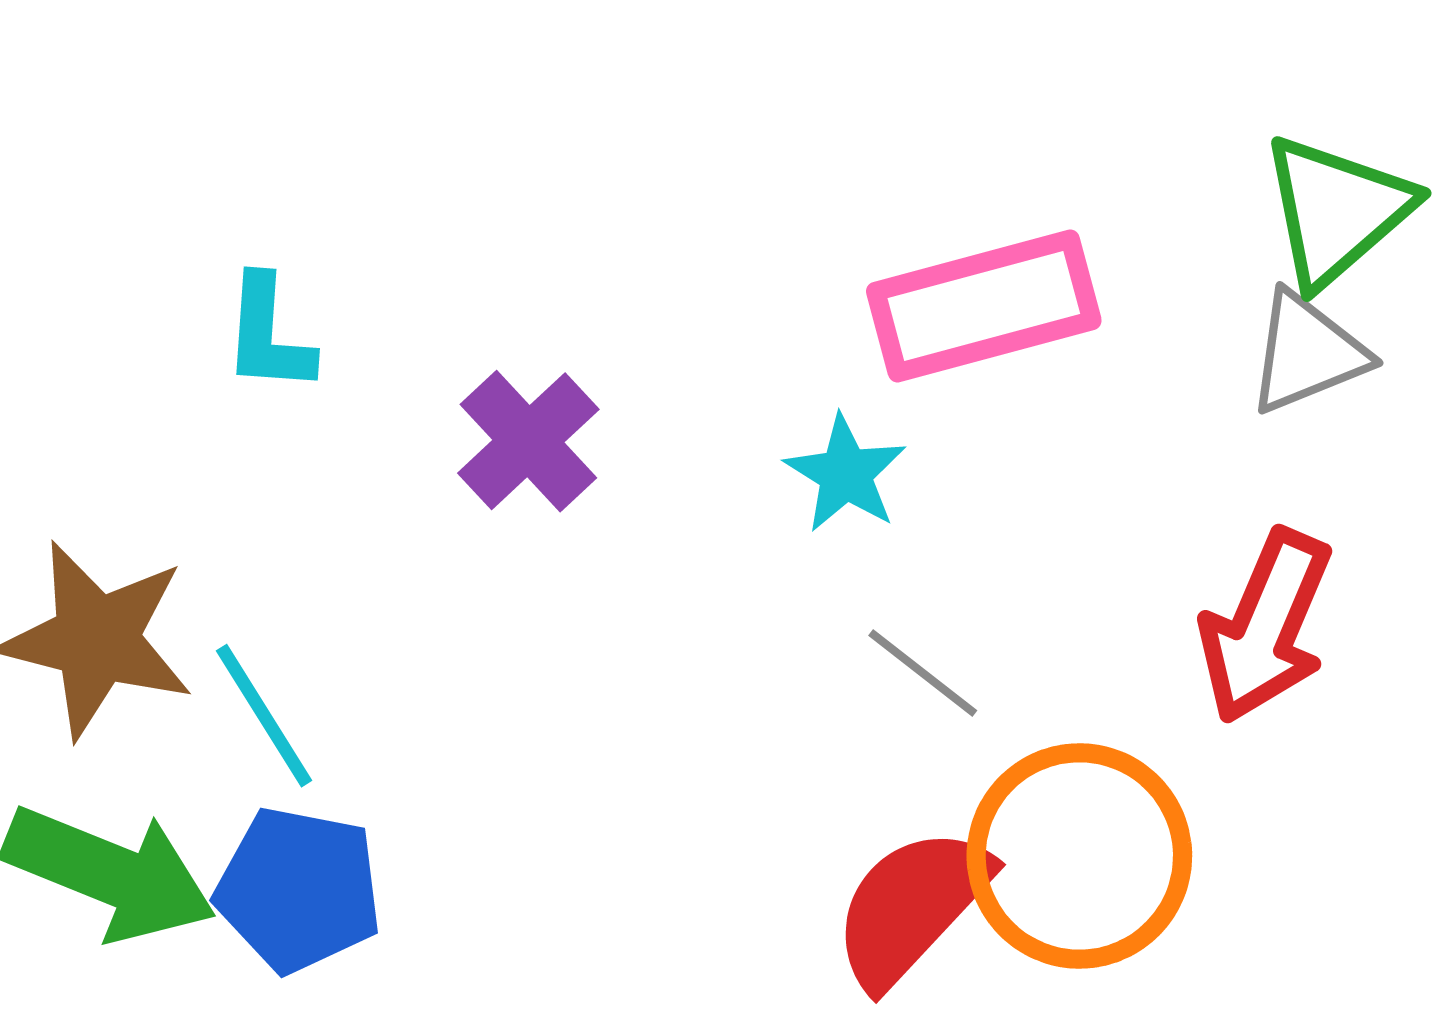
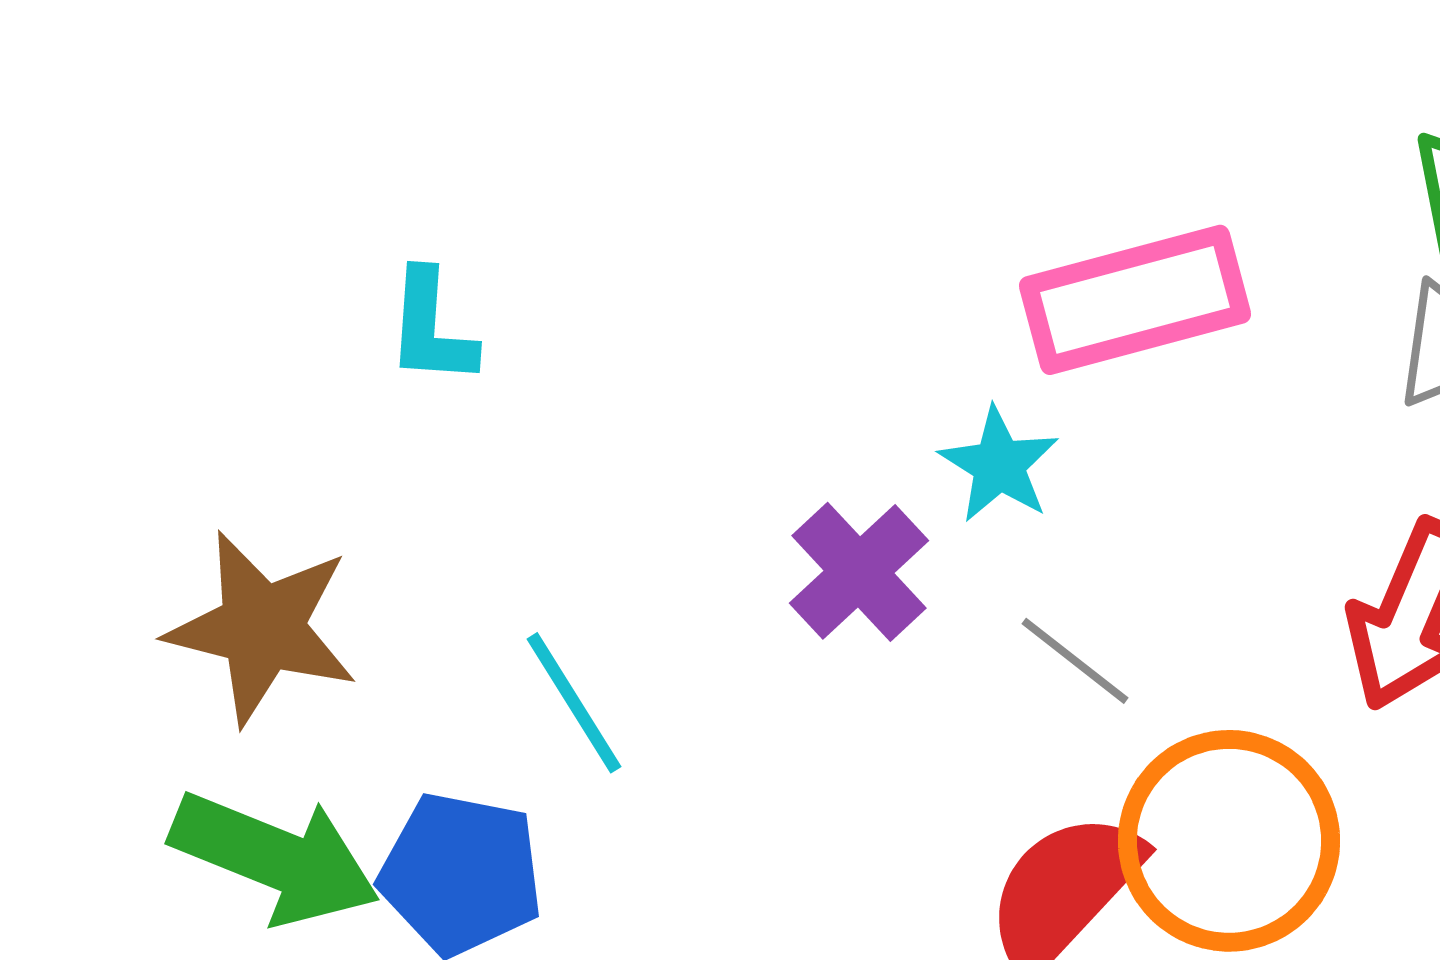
purple cross: (528, 441) -> (859, 572), moved
cyan line: (264, 716) -> (574, 703), moved

